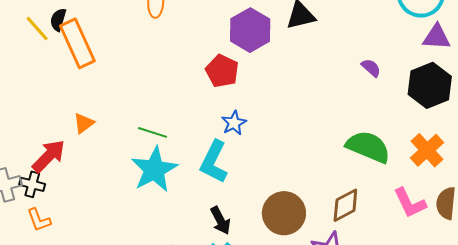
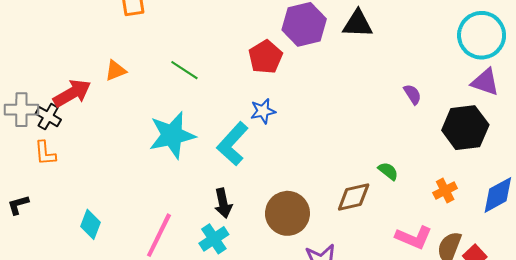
green line: (152, 132) -> (184, 70), moved
green semicircle: (368, 147) -> (388, 171), size x0.5
orange cross: (427, 150) -> (445, 191), size x0.7
pink L-shape: (410, 203) -> (414, 237), turned -57
brown diamond: (345, 205) -> (354, 197), moved

